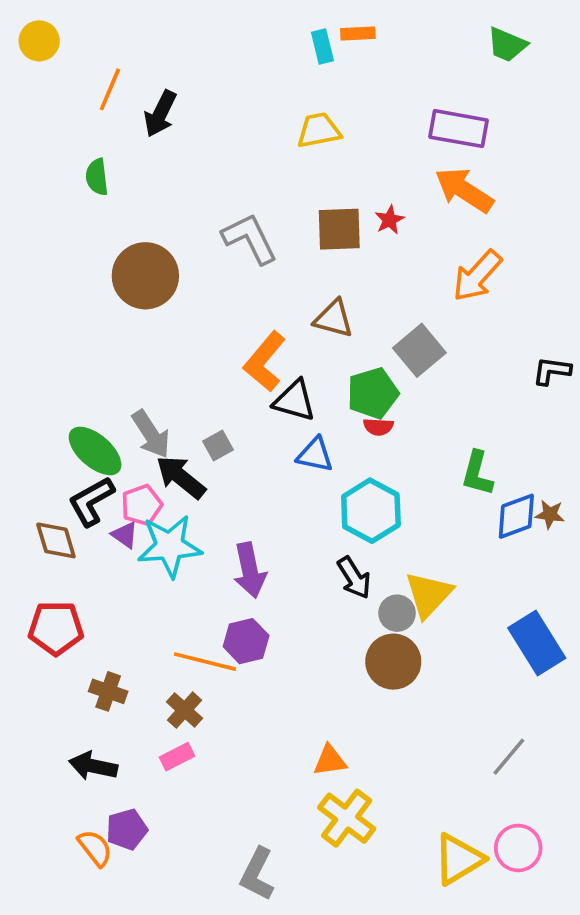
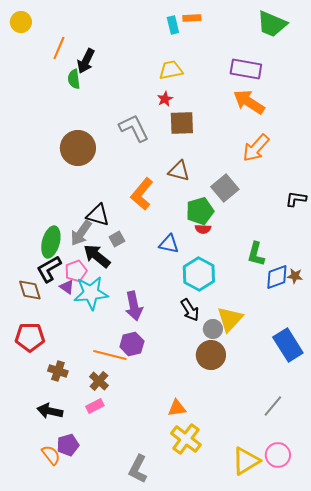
green trapezoid: (507, 45) -> (272, 24), size x1.4
green semicircle: (97, 177) -> (74, 79), moved
red star: (390, 220) -> (165, 99), moved
black triangle: (294, 401) -> (98, 215), moved
gray arrow: (151, 434) -> (81, 233), turned 68
green ellipse: (95, 451) -> (51, 242), turned 64

